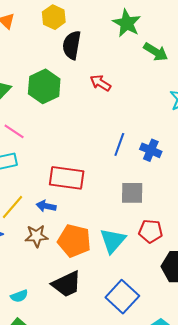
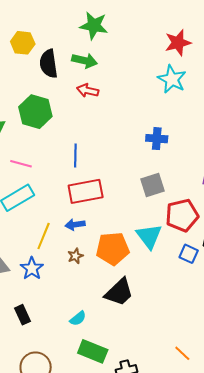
green arrow: (156, 52) -> (85, 61), moved
blue line: (119, 144) -> (75, 156), moved
red pentagon: (151, 231) -> (182, 215), size x1.4
brown star: (36, 236) -> (75, 256), size x0.7
blue square: (122, 297) -> (189, 254), moved, size x0.6

